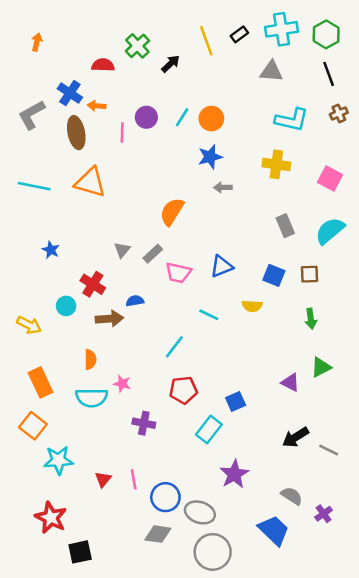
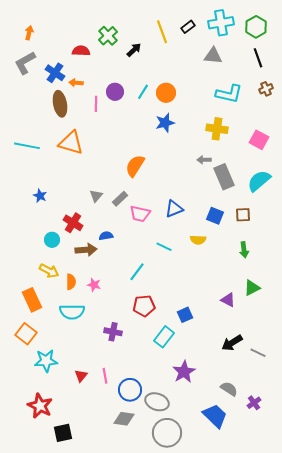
gray L-shape: (32, 115) -> (25, 63), moved
gray arrow: (223, 187) -> (204, 160), moved
gray rectangle: (285, 226) -> (224, 177), size x1.4
yellow arrow: (29, 325) -> (49, 271), moved
pink star: (122, 384) -> (94, 285), moved

